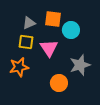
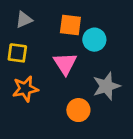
gray triangle: (29, 23) -> (24, 20), moved
yellow square: (26, 42) -> (17, 53), moved

